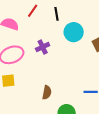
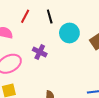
purple cross: (43, 47) -> (40, 52), turned -32

